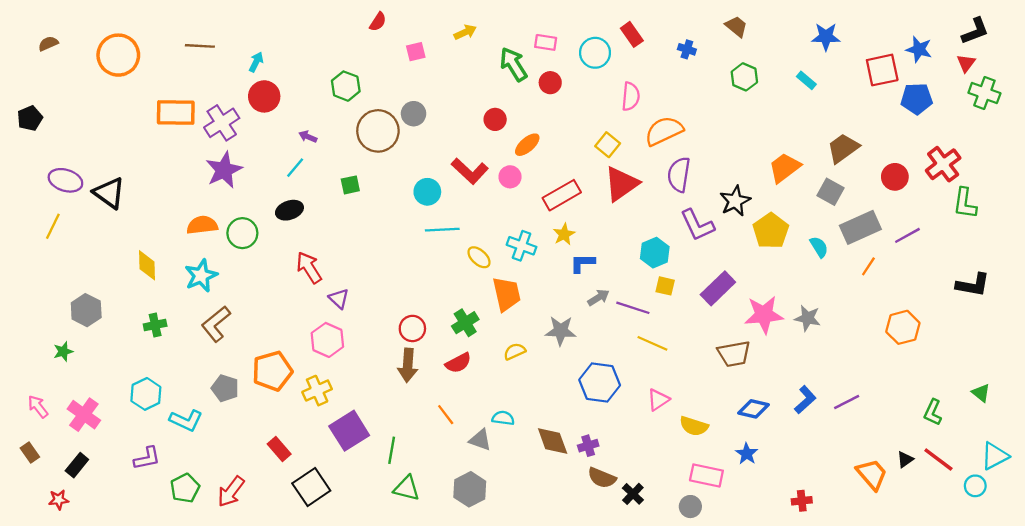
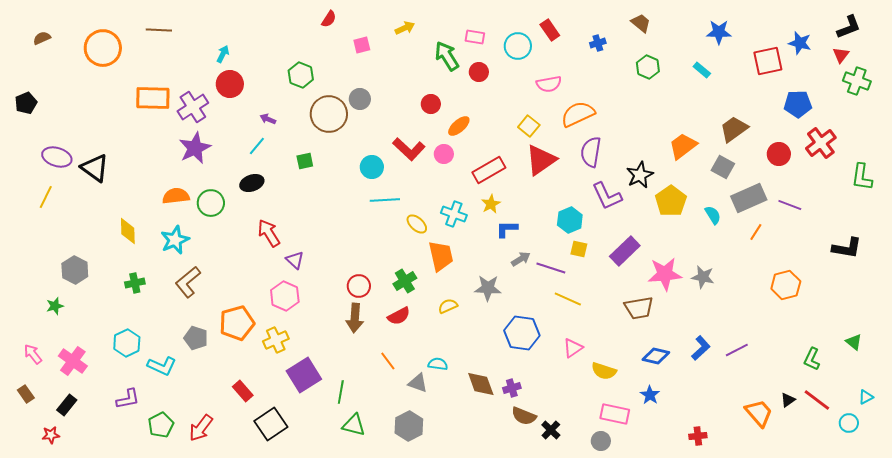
brown line: (200, 46) -> (159, 30), moved
blue cross: (687, 49) -> (598, 43), turned -35
pink semicircle: (631, 96) -> (549, 84), turned 75
blue pentagon: (917, 99) -> (798, 104), moved
green L-shape: (965, 203) -> (862, 177), moved
purple line: (907, 235) -> (790, 205), turned 50
cyan triangle: (995, 456) -> (866, 397), size x0.6

